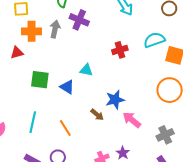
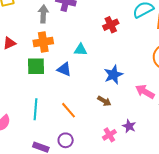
orange cross: (32, 31) -> (43, 42), moved
brown arrow: (97, 115) -> (104, 101), moved
pink arrow: (132, 120) -> (145, 92), moved

